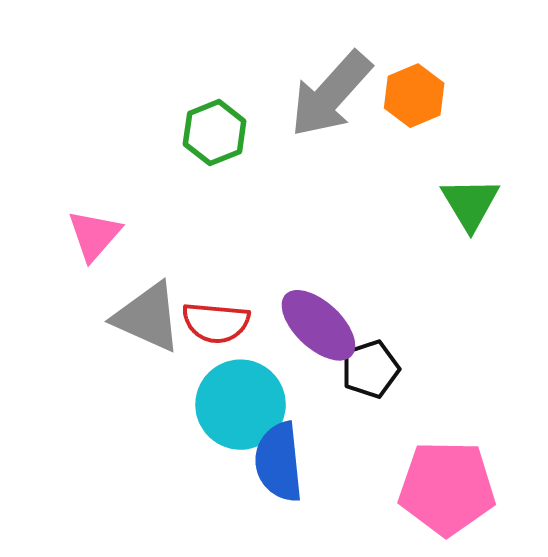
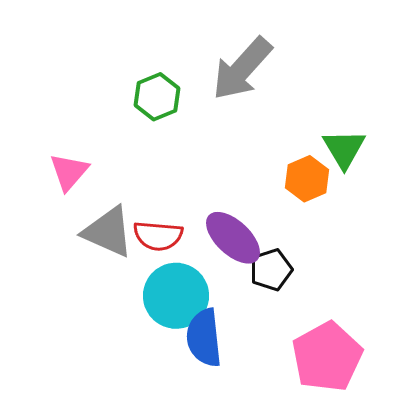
orange hexagon: (414, 96) -> (307, 179), moved
pink pentagon: (447, 488) -> (327, 357), turned -30

